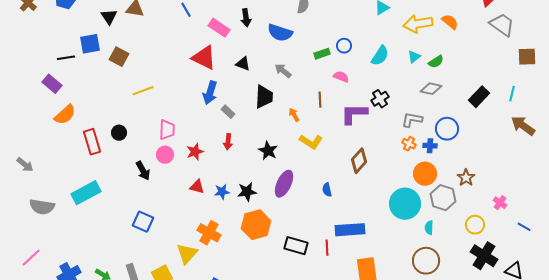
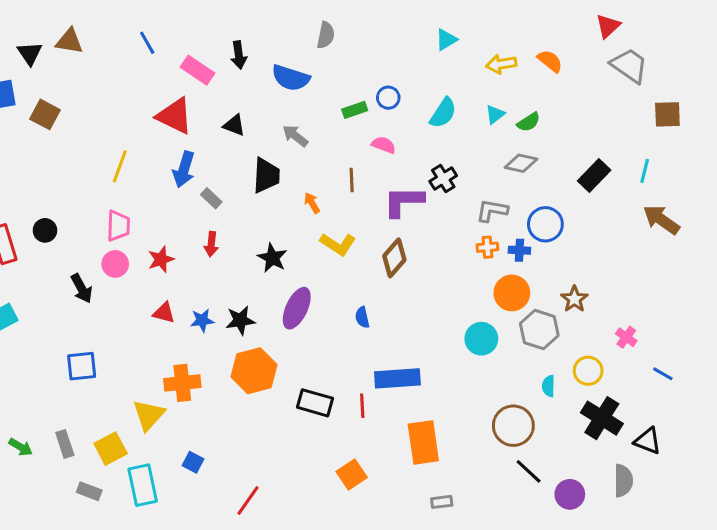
yellow arrow: (418, 24) -> (501, 64), size x0.7
yellow line: (143, 91) -> (120, 166), moved, turned -50
orange cross: (409, 144) -> (487, 247), turned -32
brown diamond: (359, 161) -> (394, 258), moved
cyan circle: (405, 204) -> (481, 339), size x0.7
blue square: (143, 222) -> (82, 366), turned -30
cyan semicircle: (429, 228) -> (548, 386), moved
orange cross: (209, 233) -> (182, 383), turned -35

